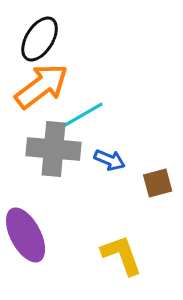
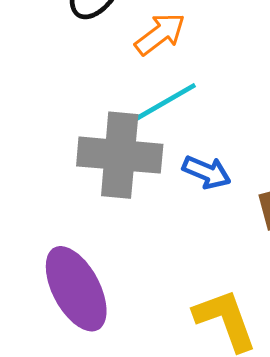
orange arrow: (42, 86) -> (160, 34), moved, size x0.6

